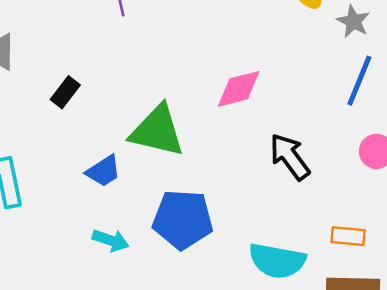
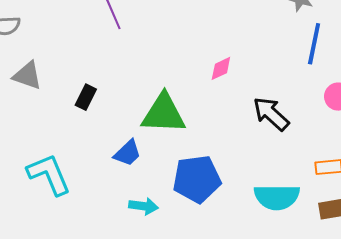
pink diamond: (239, 89) -> (221, 68), size x0.7

